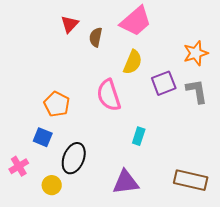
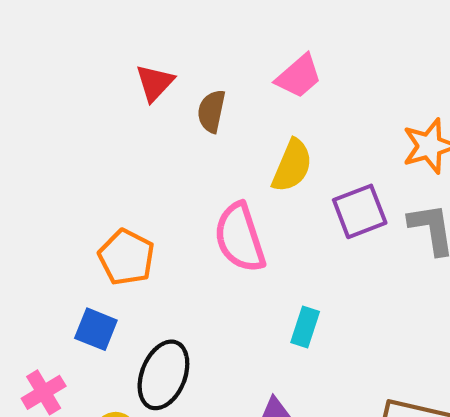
pink trapezoid: (136, 21) -> (299, 76), size x0.7

